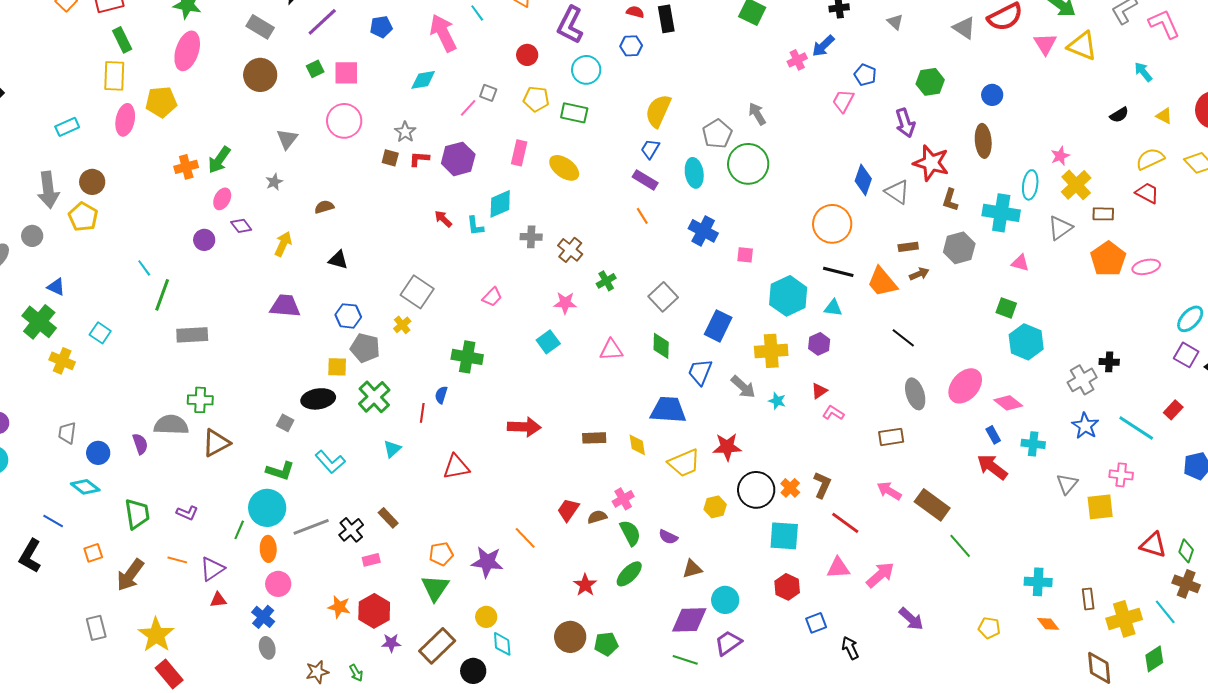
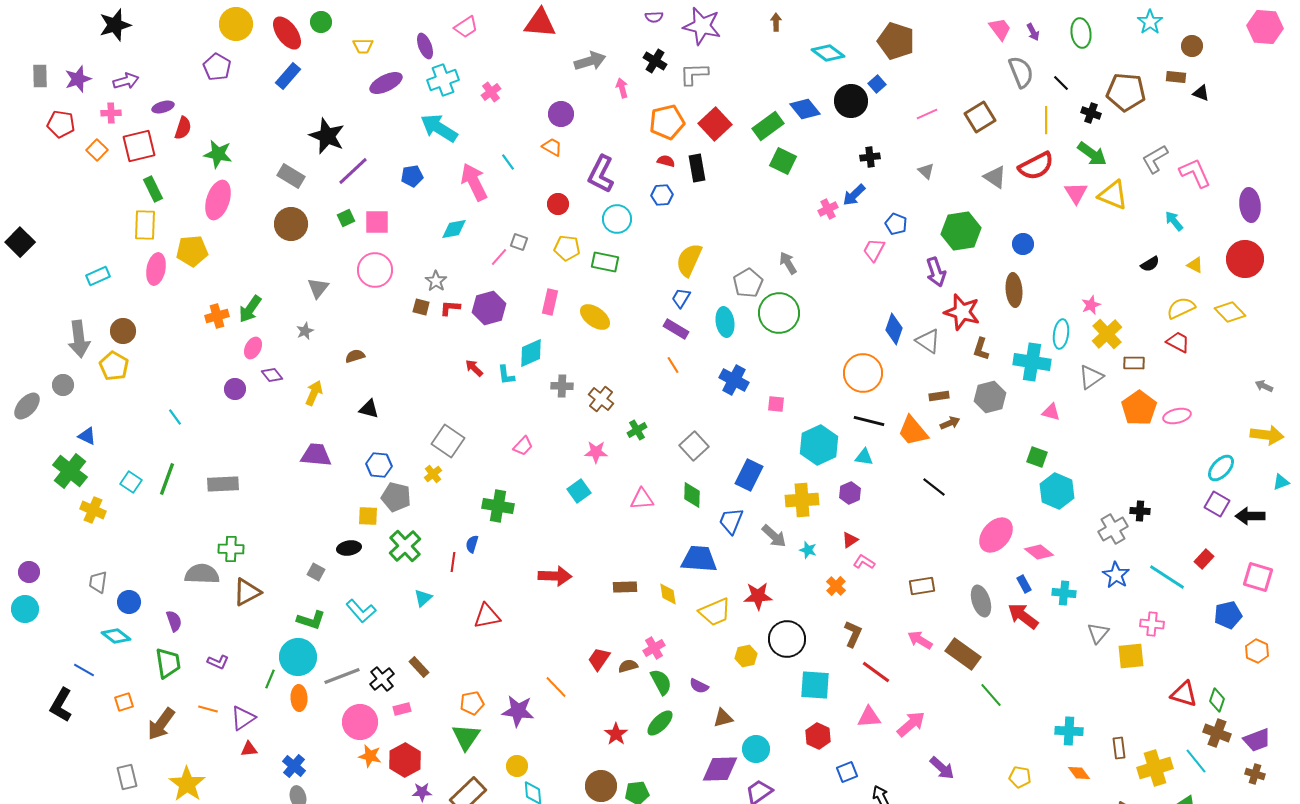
green hexagon: (930, 82) -> (961, 231), size x1.4
green line: (162, 295) -> (167, 479), moved
gray ellipse: (915, 394) -> (981, 601), moved
black ellipse: (318, 399) -> (349, 548), size x0.7
purple semicircle: (140, 444) -> (174, 621), moved
orange cross: (790, 488) -> (836, 586), moved
pink circle: (278, 584) -> (360, 722), moved, size x1.4

